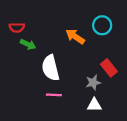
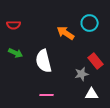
green arrow: (28, 44) -> (16, 53), moved
pink line: (54, 95) -> (47, 95), moved
white triangle: (94, 105) -> (92, 94), moved

